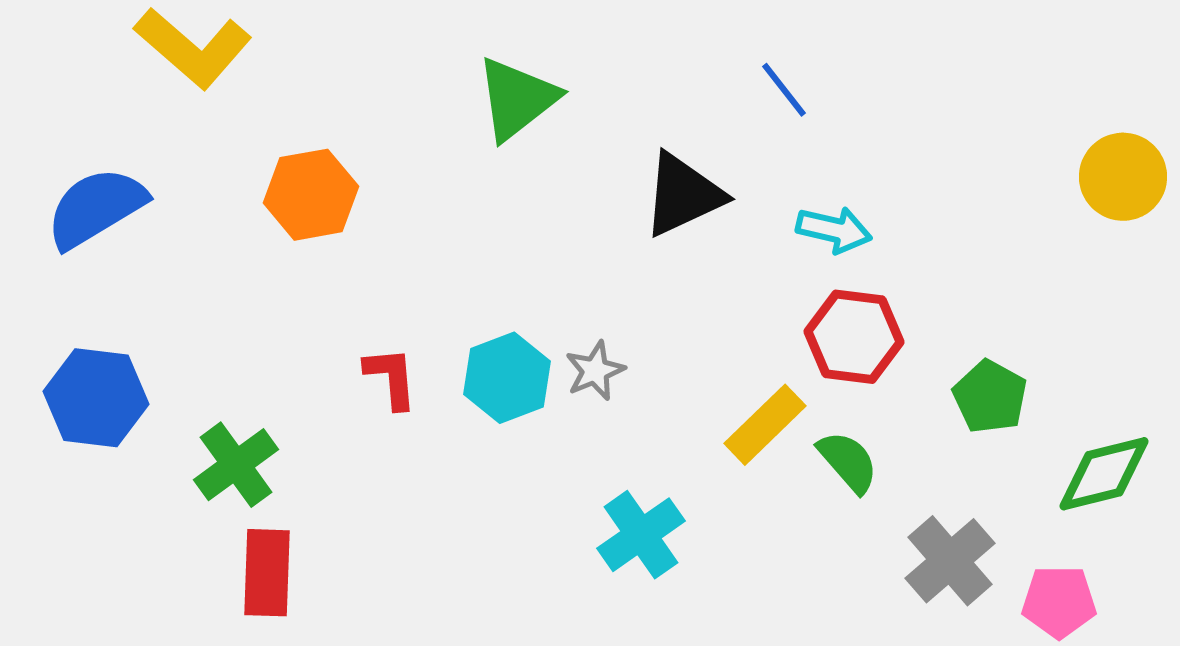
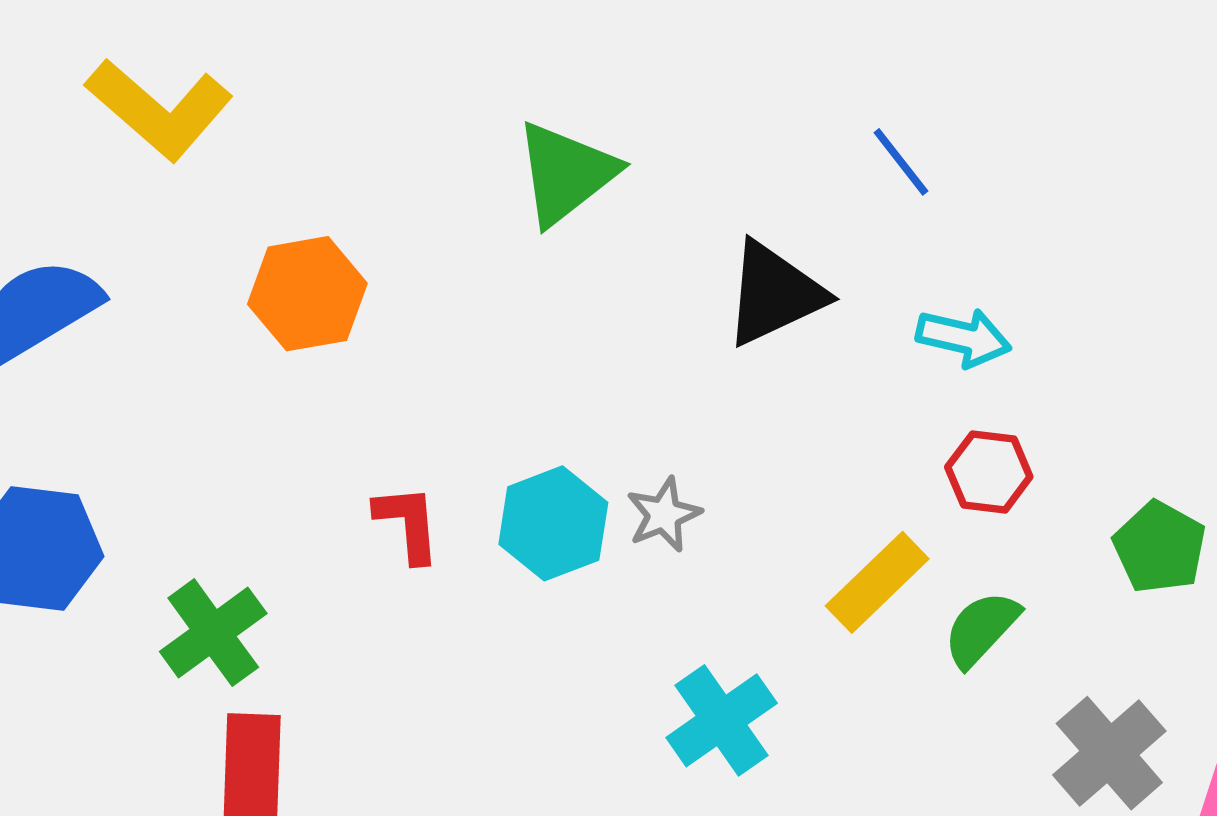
red hexagon: (854, 337) -> (989, 472), size x0.7
green semicircle: (848, 462) -> (981, 629), turned -96

